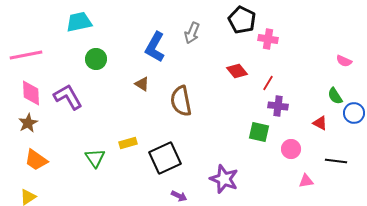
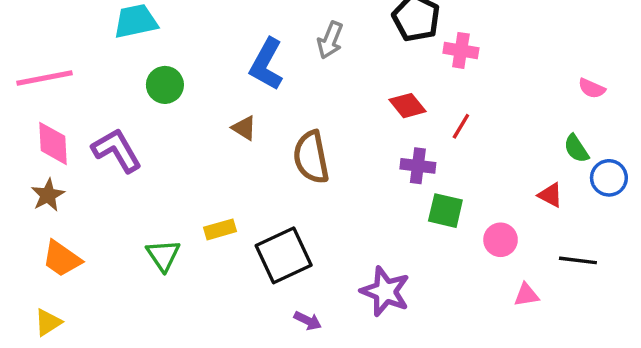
purple cross: (278, 106) -> (418, 166), moved

